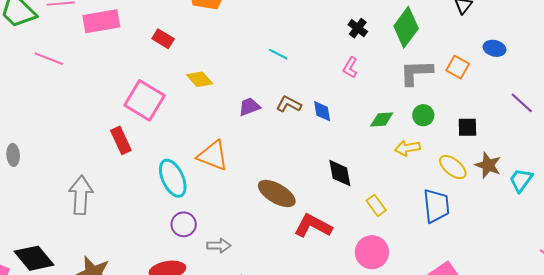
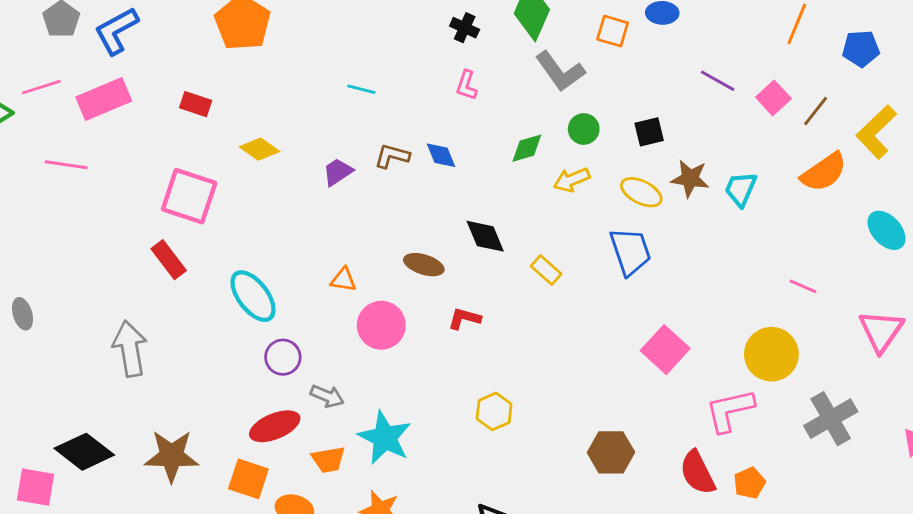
pink line: (49, 59) -> (66, 165), moved
orange square: (458, 67) -> (613, 31), moved
gray L-shape: (416, 72) -> (560, 71), turned -111
orange triangle: (213, 156) -> (343, 280), moved, size x0.6
brown ellipse: (277, 194) -> (424, 265), moved, size x0.7
red L-shape: (313, 226) -> (464, 319), size x0.6
gray arrow: (219, 246) -> (327, 396), moved, turned 35
pink circle: (372, 252) -> (381, 325), moved

